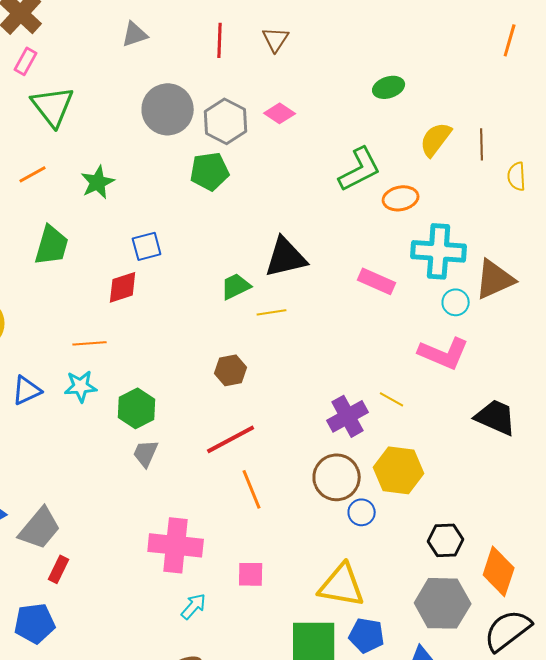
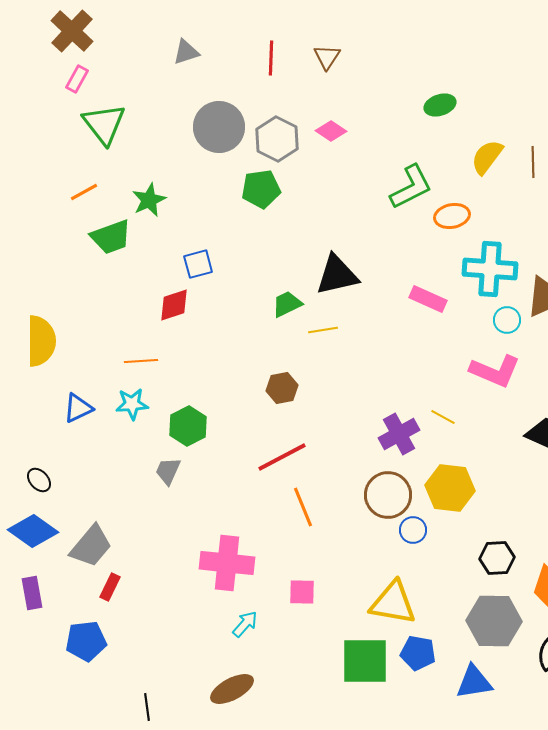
green trapezoid: (52, 245) -> (111, 237), moved, turned 54
gray trapezoid: (146, 453) -> (168, 471), moved

